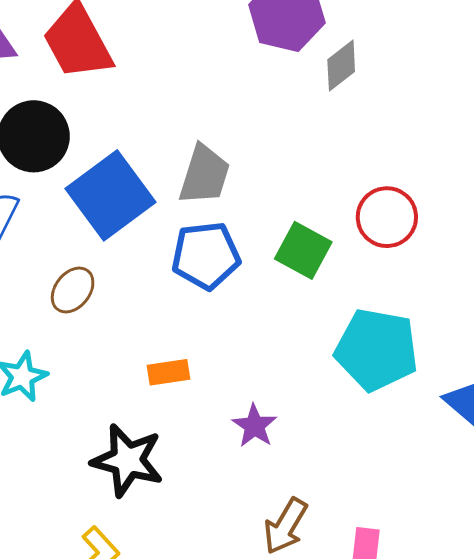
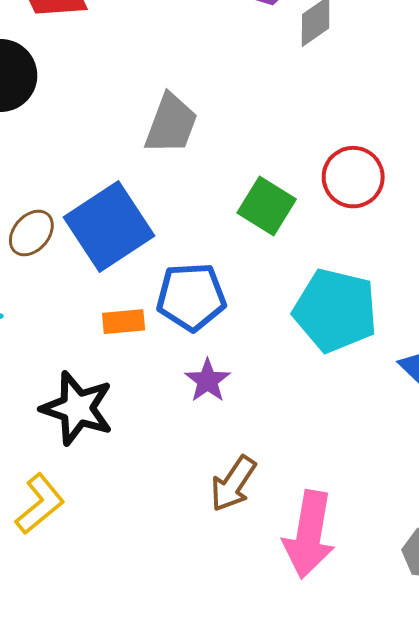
blue square: (111, 195) -> (109, 226), moved
blue pentagon: (206, 256) -> (191, 297), moved

